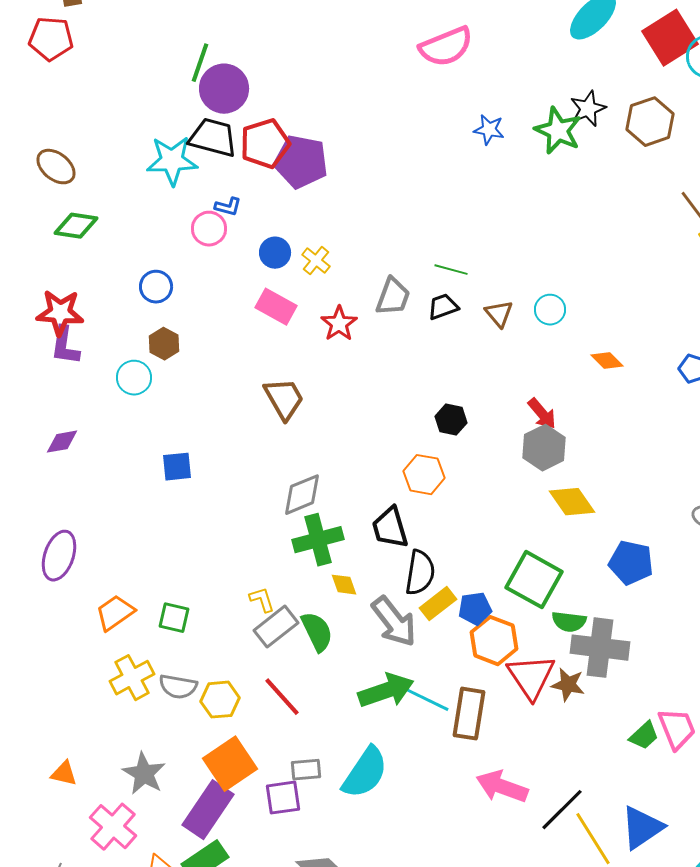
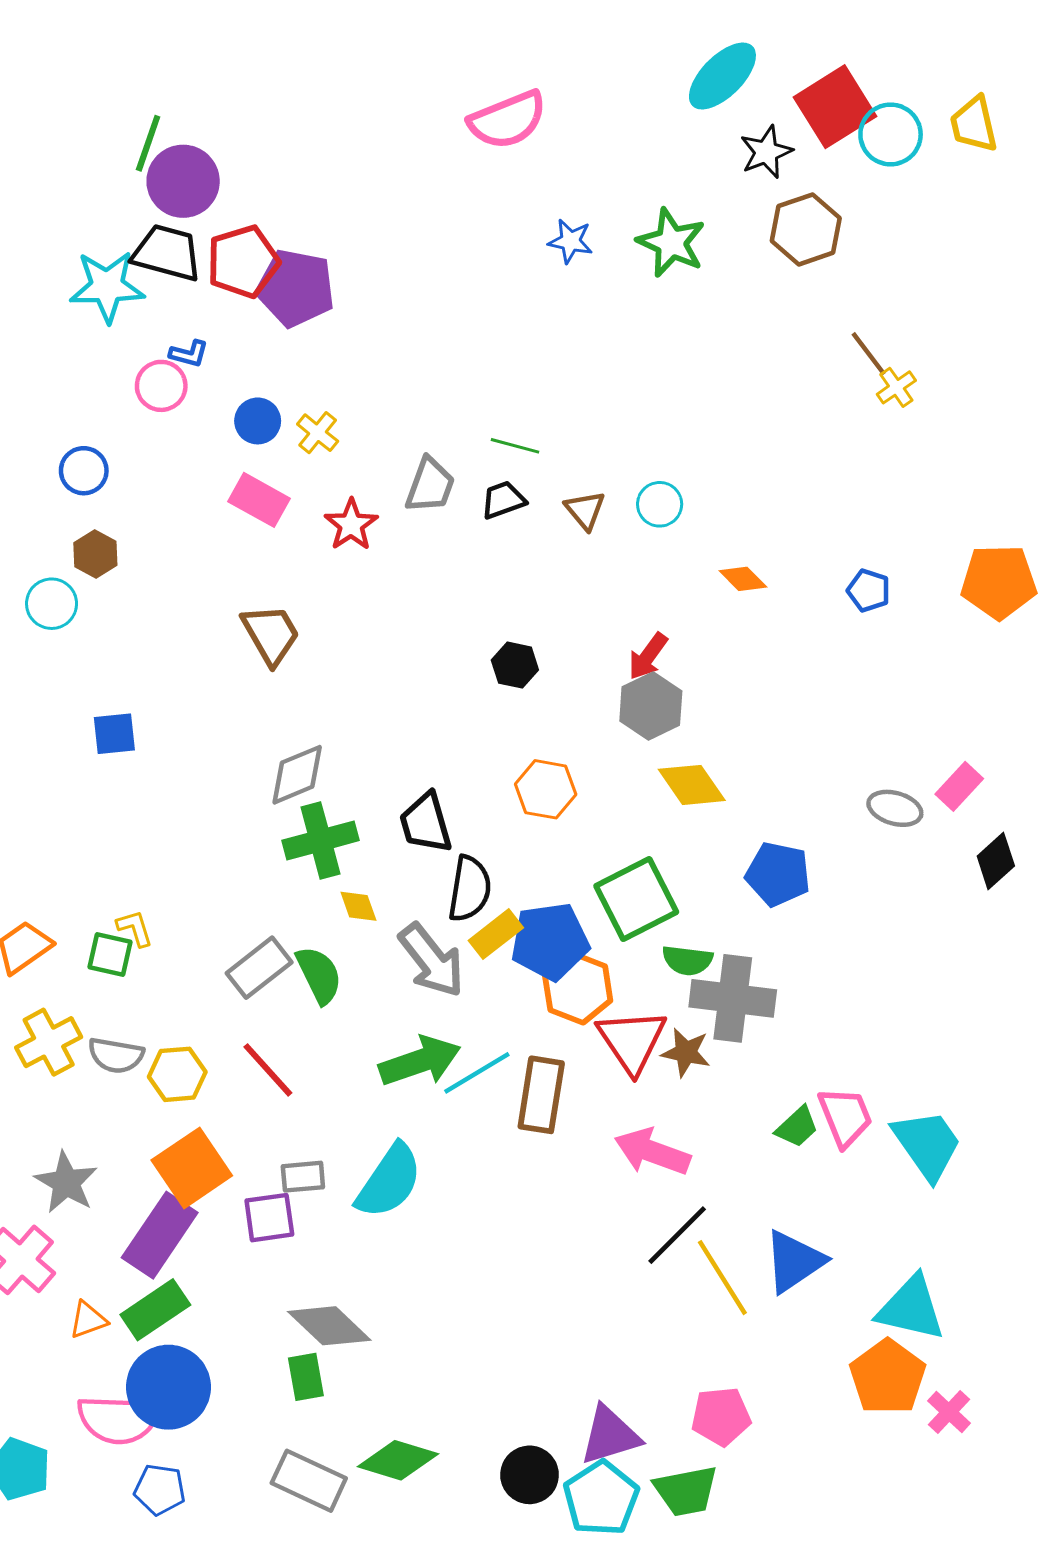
black star: (588, 109) -> (766, 152), moved
red arrow: (542, 414) -> (648, 656), turned 76
orange hexagon: (424, 475) -> (546, 789), moved
green square: (534, 580) -> (636, 899), turned 34
yellow L-shape: (262, 600) -> (135, 928), moved
blue pentagon: (475, 609) -> (550, 941), size x1.6
cyan line: (425, 699) -> (477, 1073), turned -57
pink arrow: (502, 787) -> (652, 1152), moved

